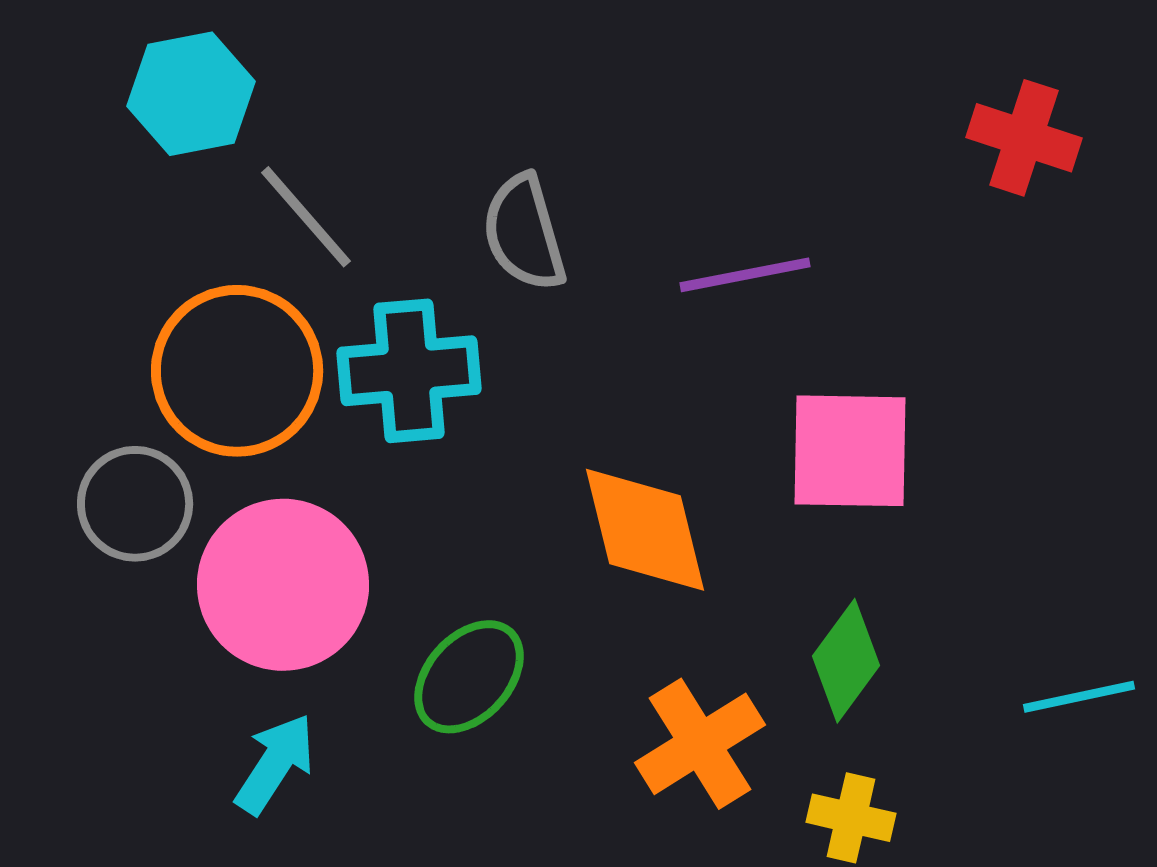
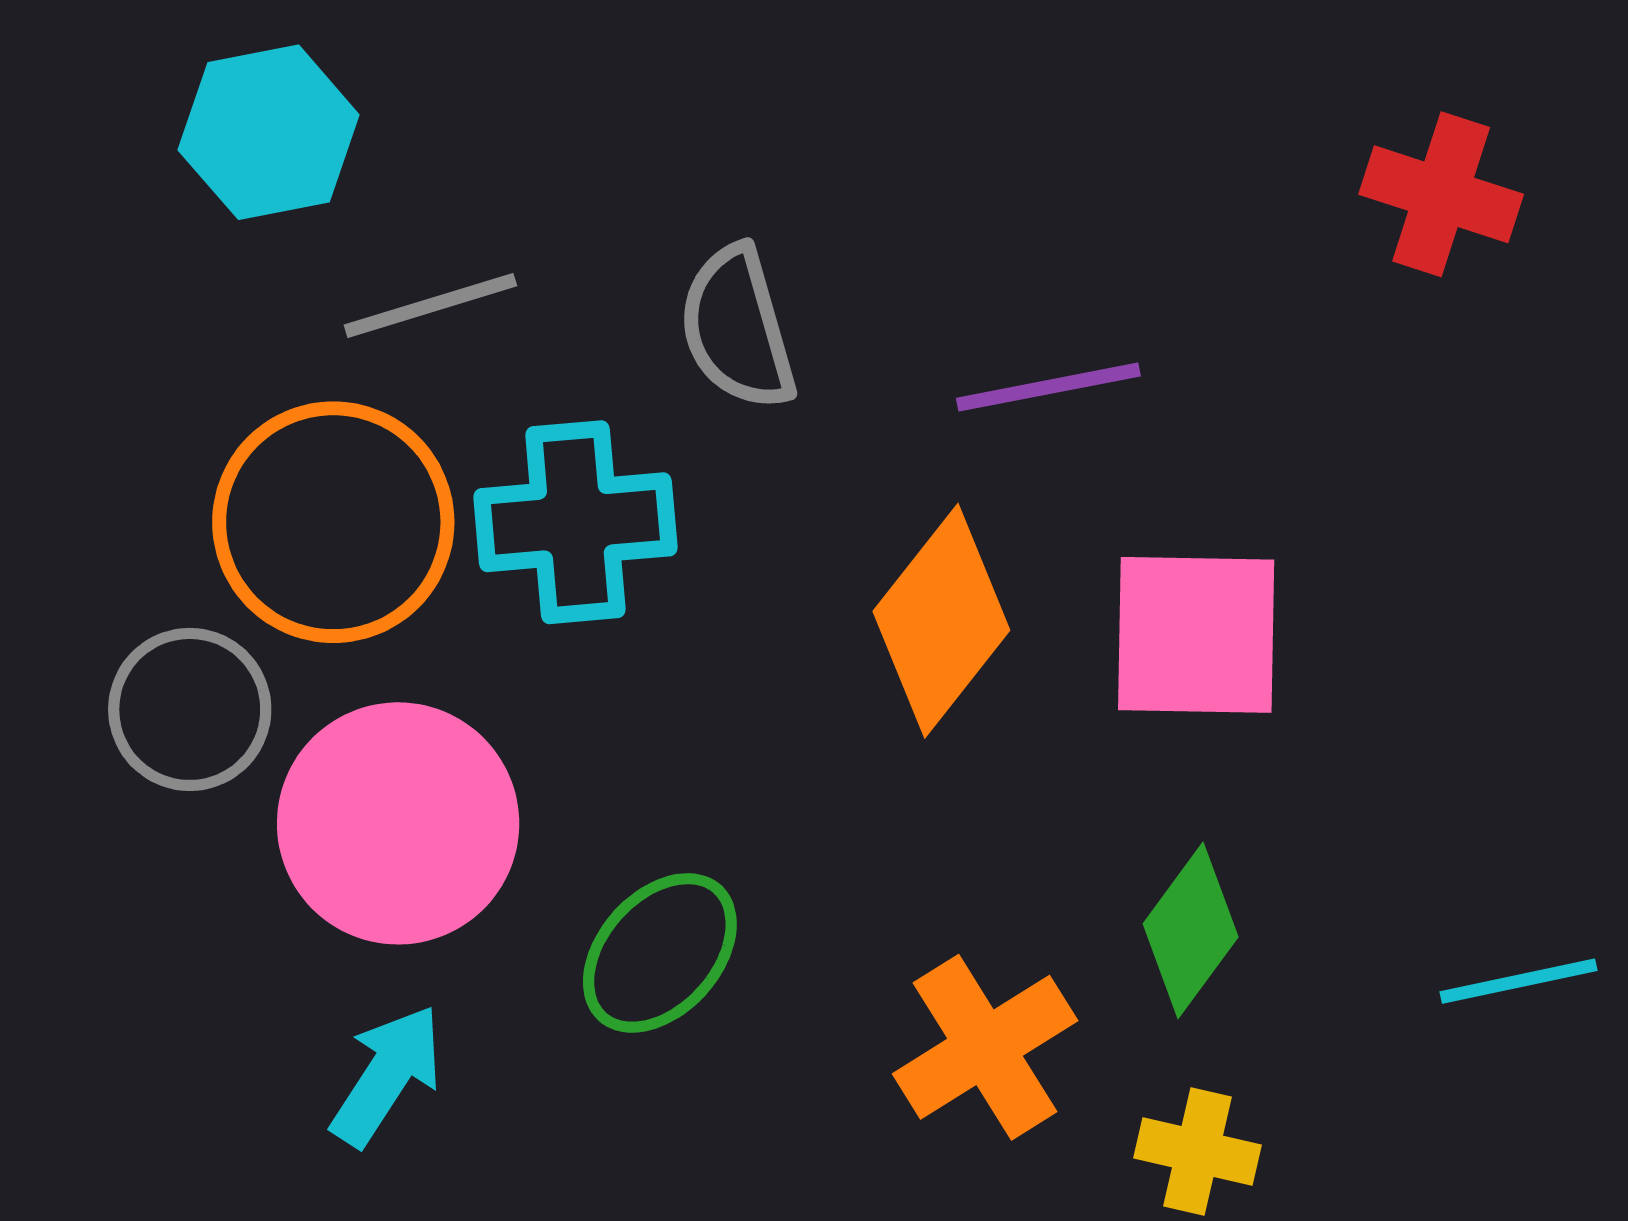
gray line: (306, 217) -> (430, 305), turned -66
orange diamond: (645, 530) -> (941, 621), moved, turned 52

